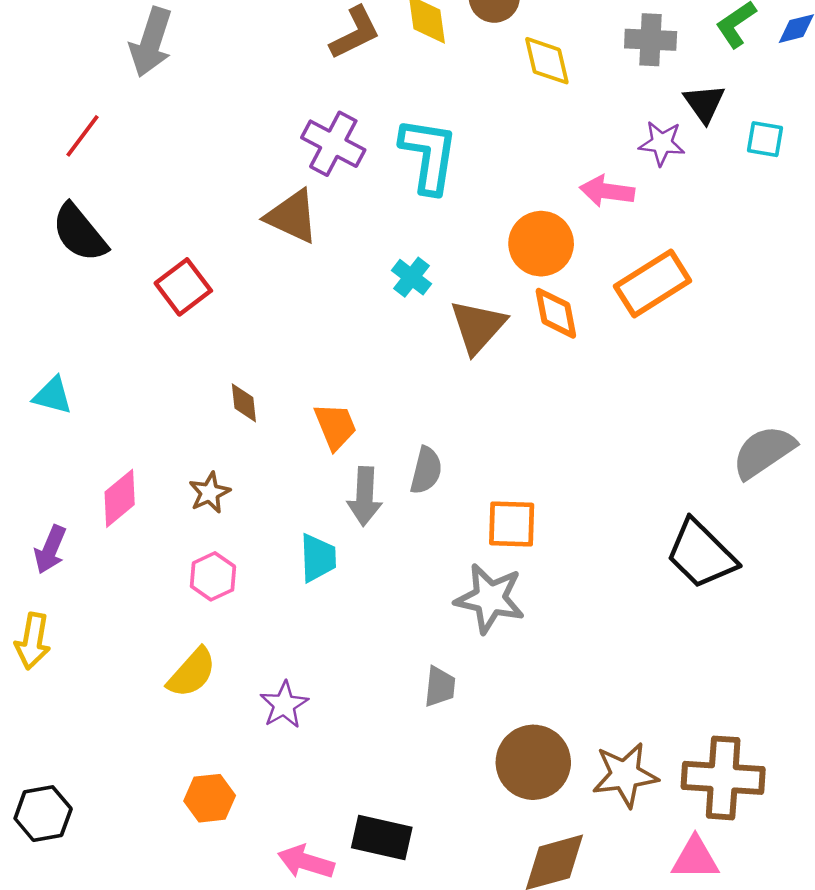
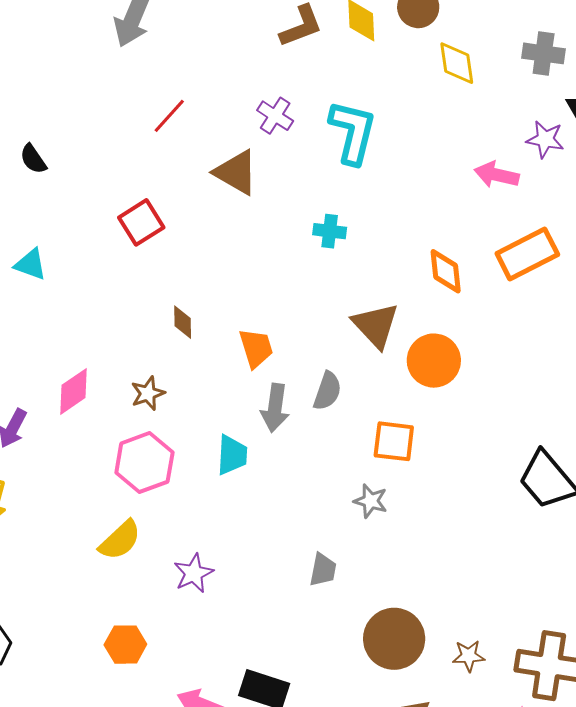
red line: (83, 136) -> (169, 116), moved
purple cross: (333, 144) -> (275, 116), size x0.7
black semicircle: (79, 233) -> (33, 159), moved, size x0.6
orange circle: (541, 244) -> (434, 361), moved
cyan cross: (412, 277) -> (330, 231), turned -36
brown triangle: (478, 327) -> (376, 325), moved, turned -30
cyan triangle: (53, 396) -> (30, 264), moved
pink hexagon: (213, 576) -> (144, 463), size x1.5
gray star: (490, 598) -> (371, 501), size x0.6
brown star: (625, 775) -> (469, 656), size x0.6

